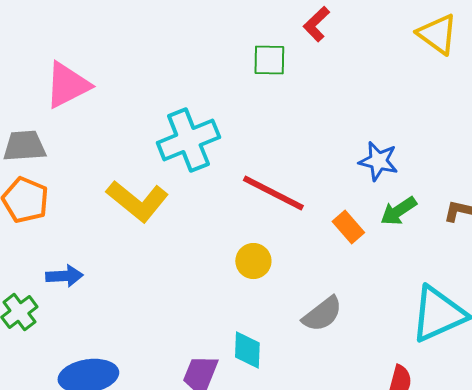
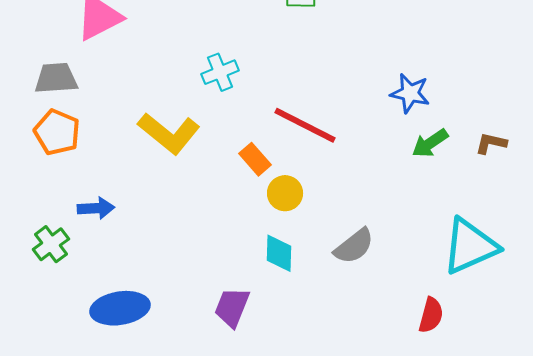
cyan cross: (188, 140) -> (220, 72), size x0.6
orange rectangle: (348, 227) -> (255, 159), moved
cyan diamond: (247, 350) -> (279, 253), moved

